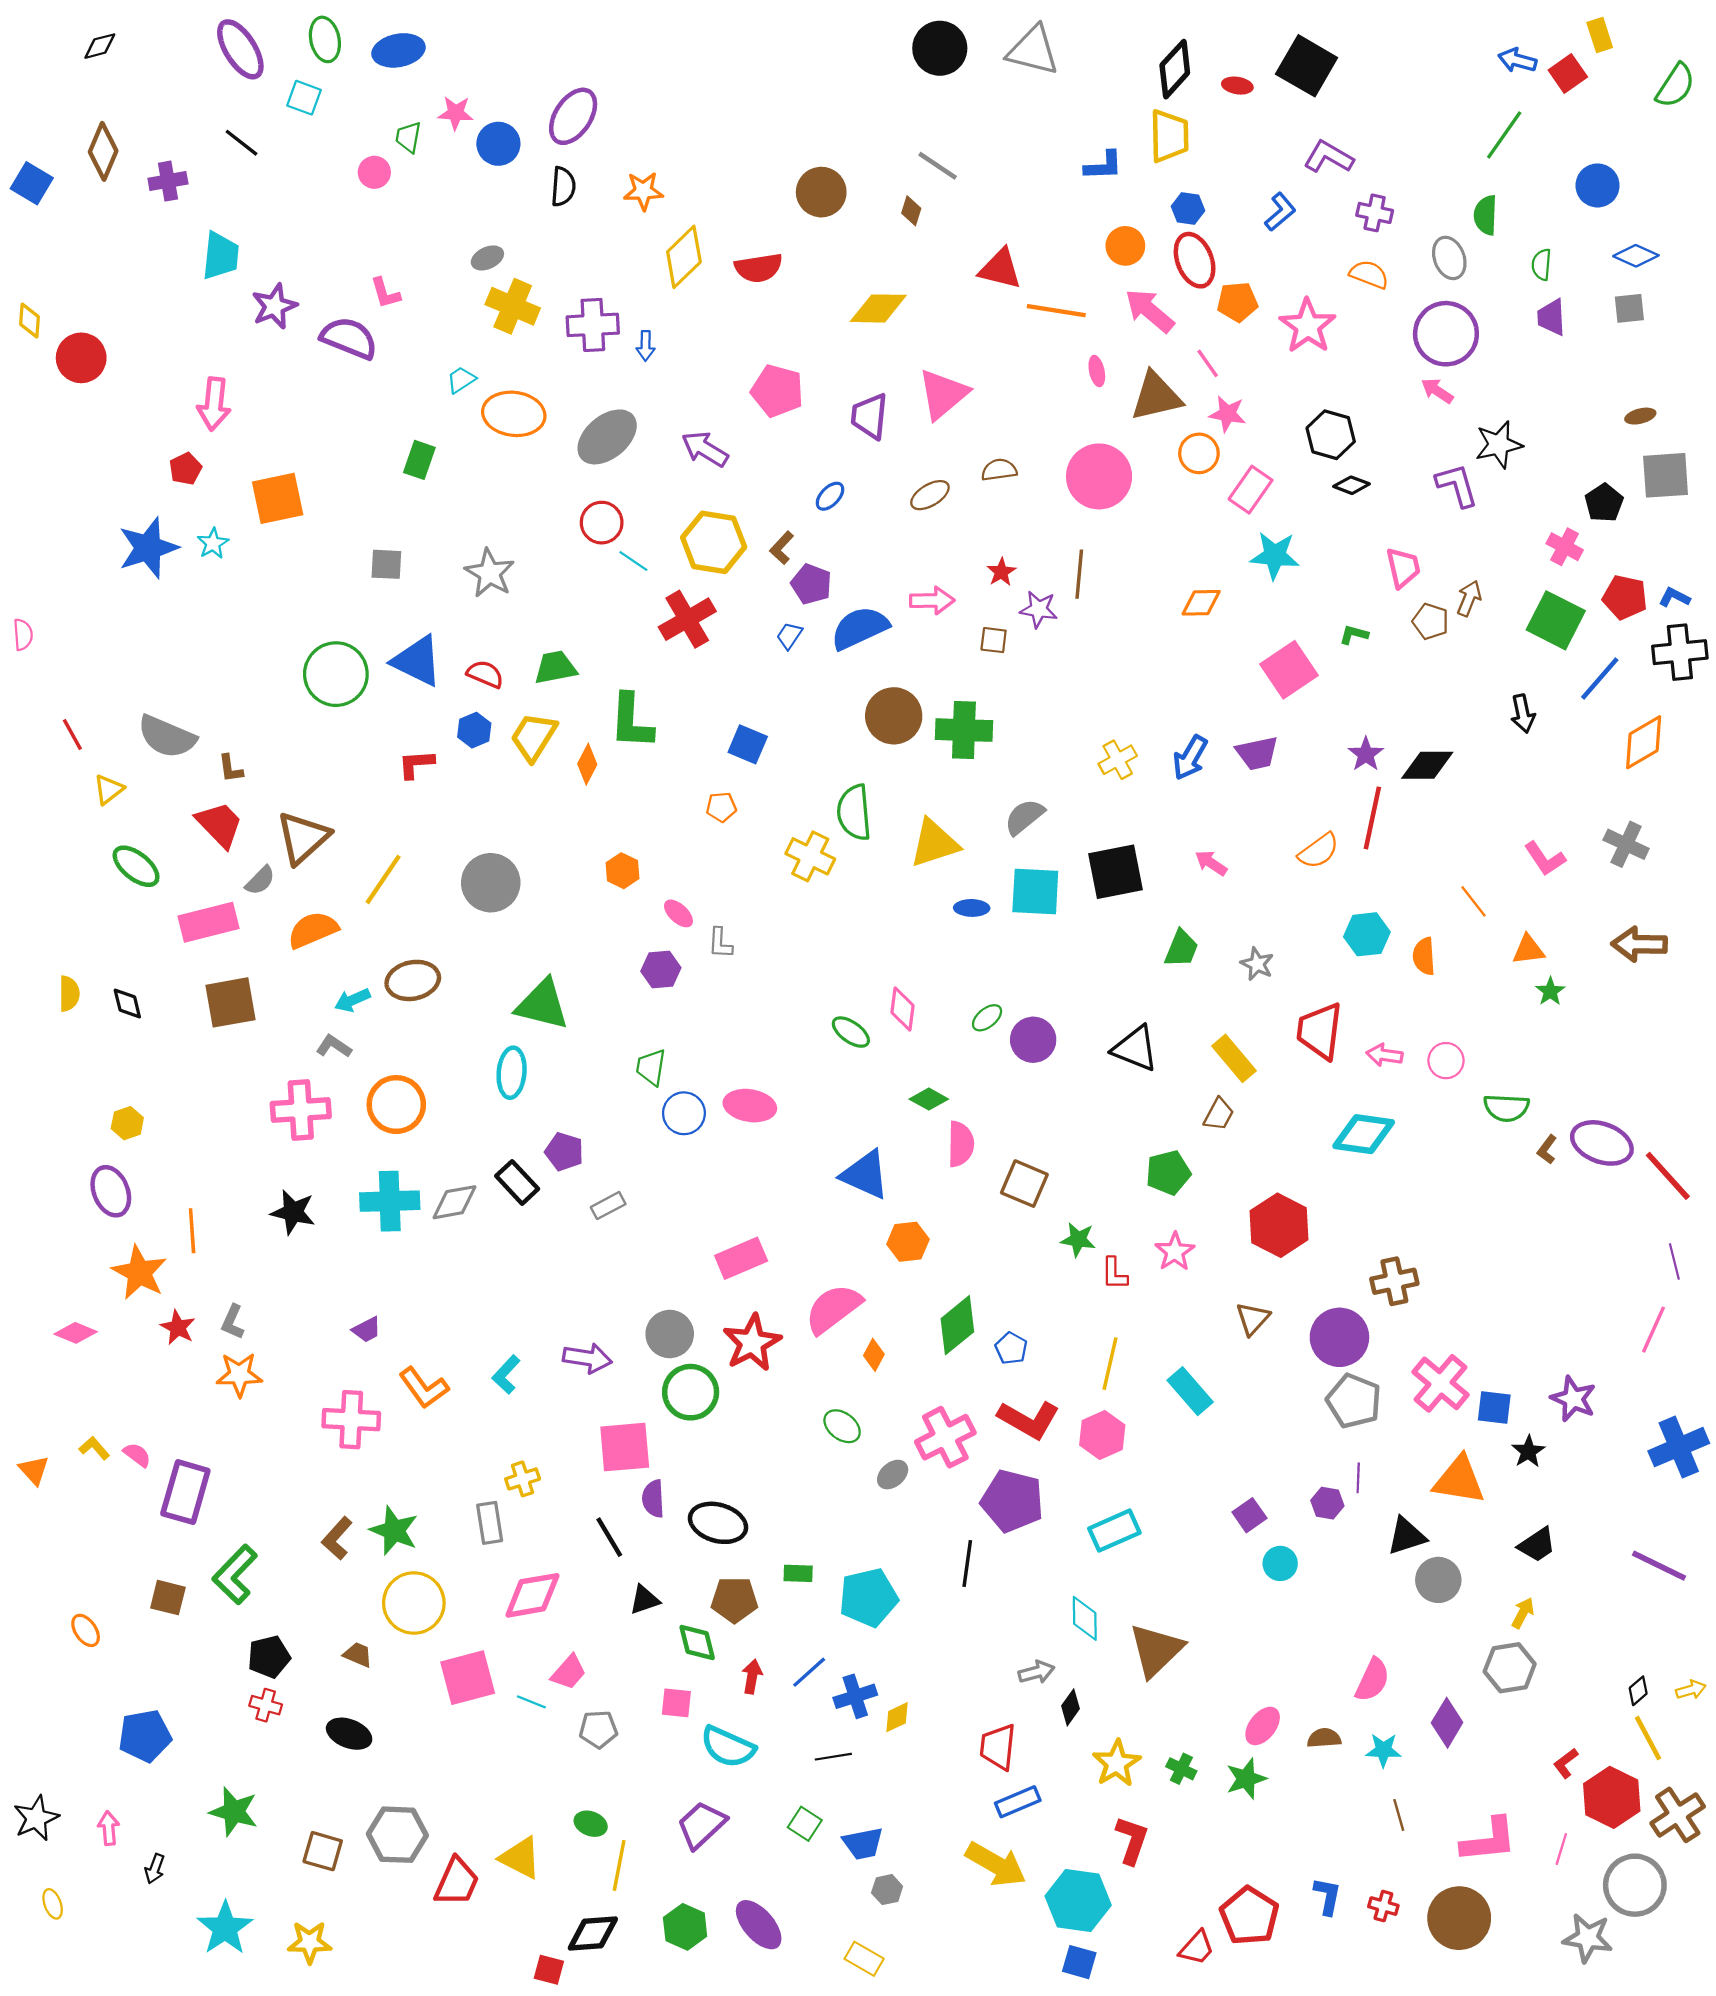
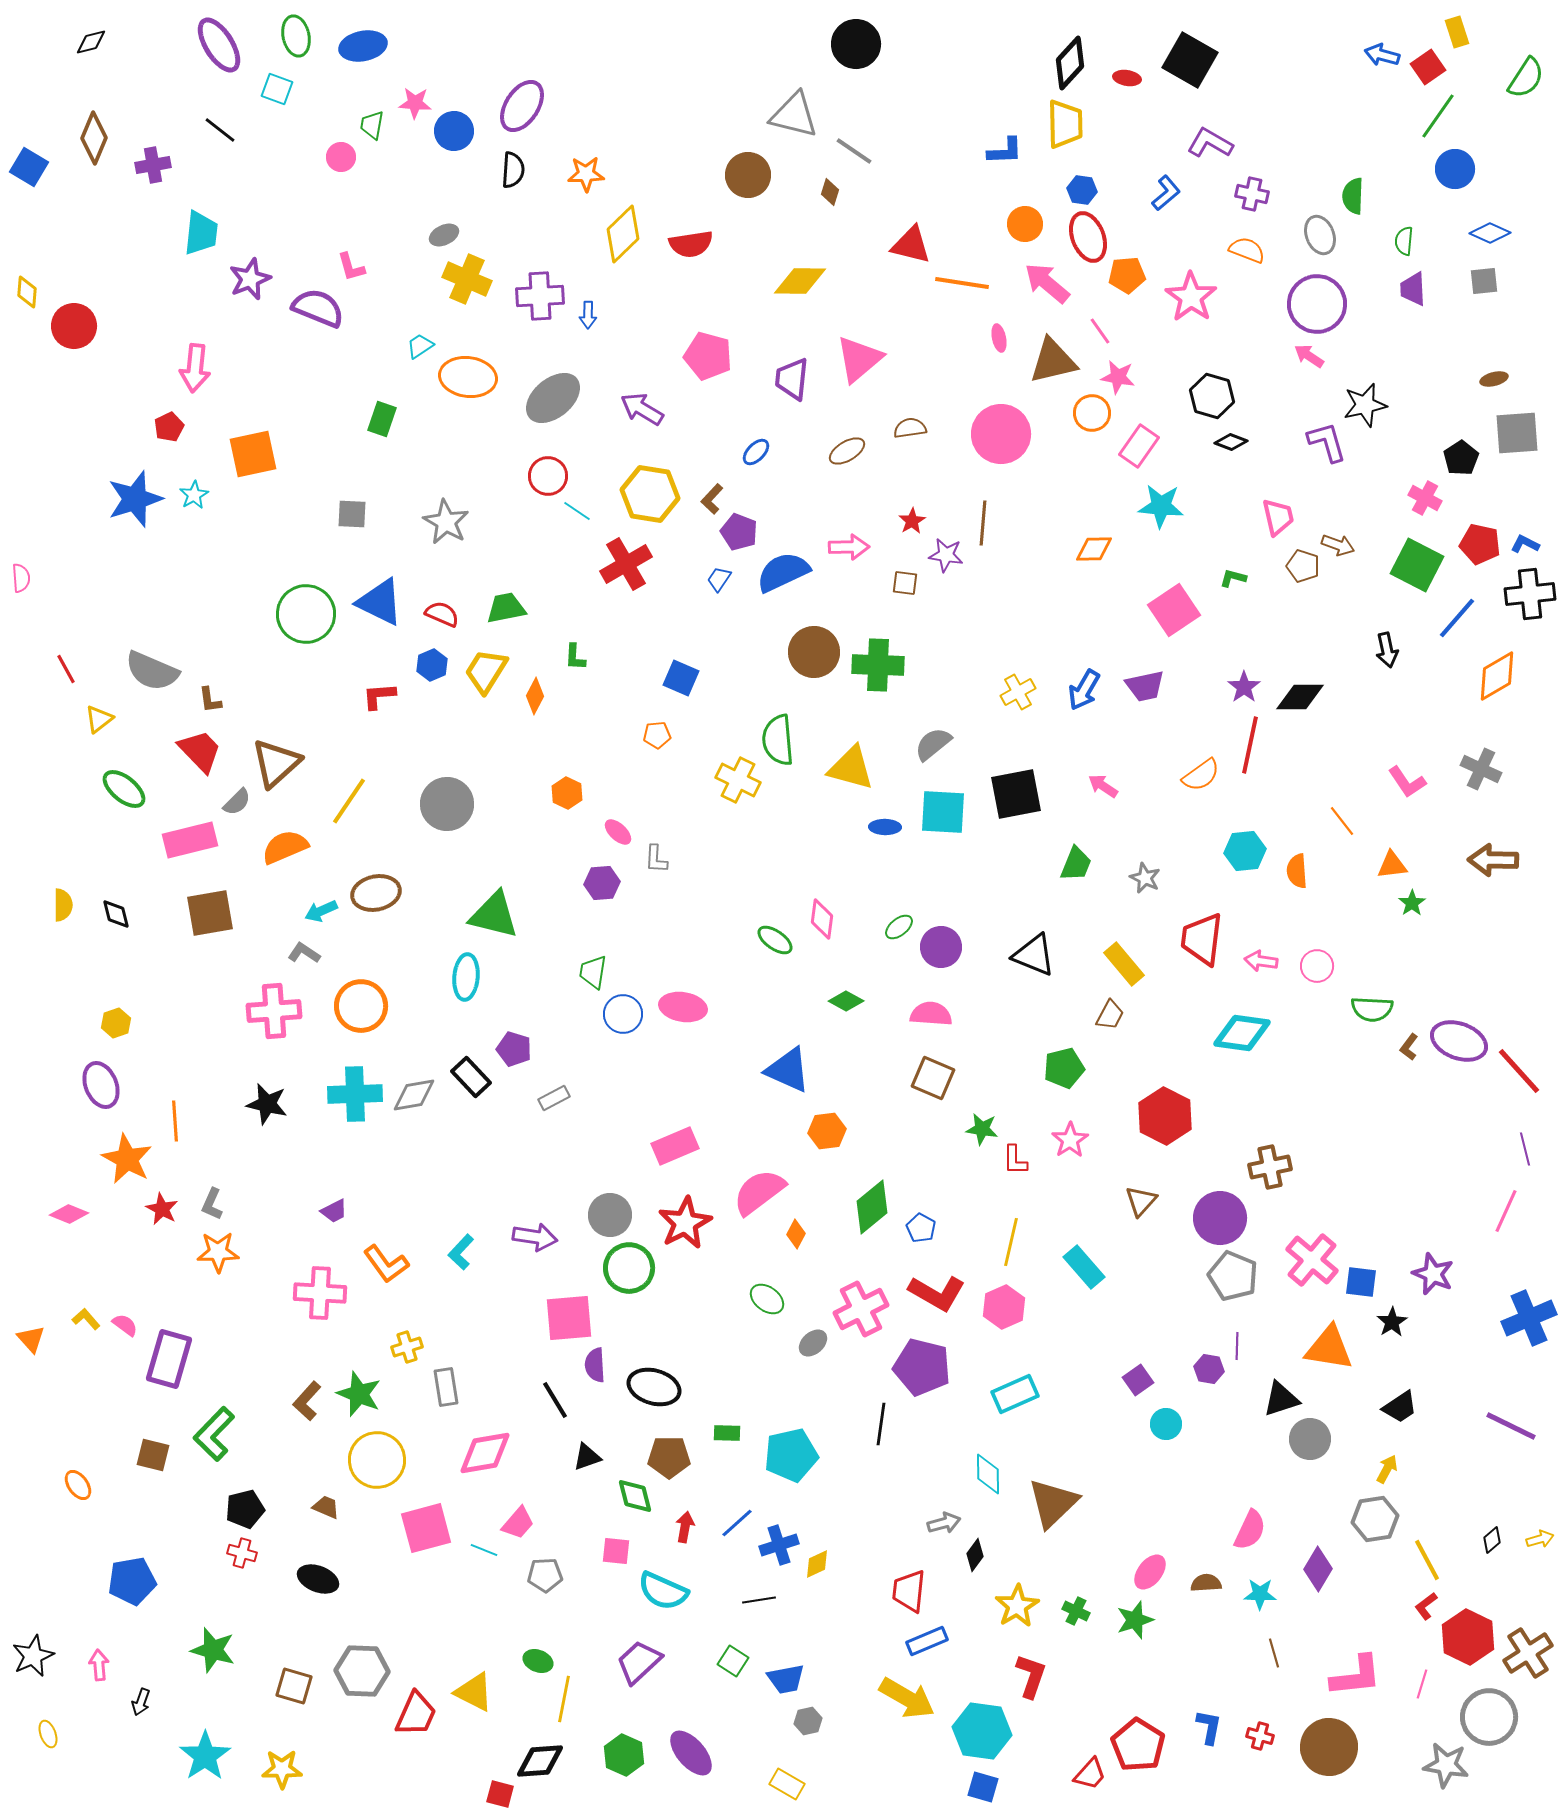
gray triangle: (1033, 50) -> (794, 115), moved
green line: (1504, 135) -> (1438, 116), moved
brown arrow: (1469, 598) -> (1338, 545), turned 88
green L-shape: (631, 721) -> (575, 657), size x0.5
yellow triangle: (934, 843) -> (851, 768), turned 33
pink semicircle: (961, 1144) -> (931, 1014), moved, turned -87
yellow cross: (523, 1479) -> (407, 1347), moved
yellow line: (1648, 1738) -> (1427, 1560), moved

